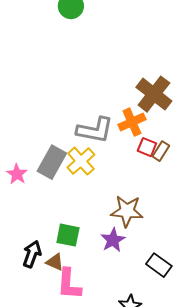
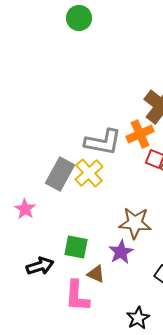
pink star: (17, 174) -> (25, 209), moved
black arrow: (32, 254) -> (40, 266), turned 52
brown triangle: (55, 262) -> (96, 274), moved

